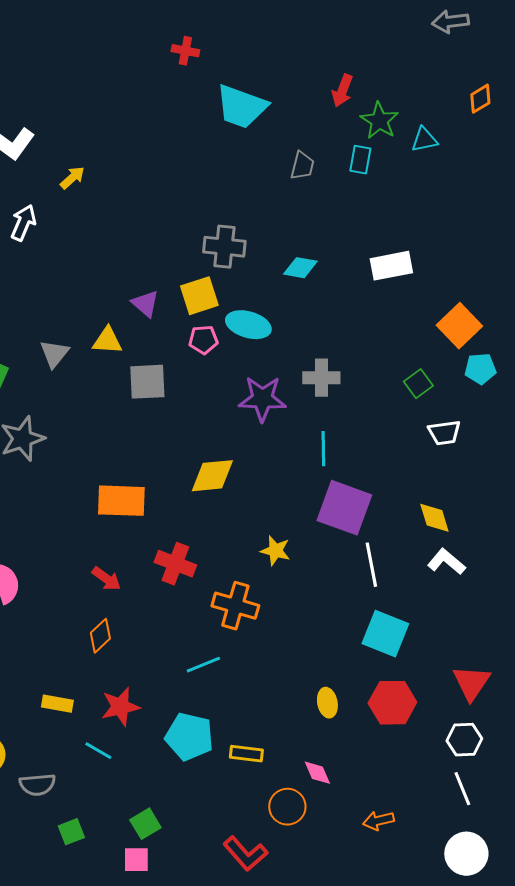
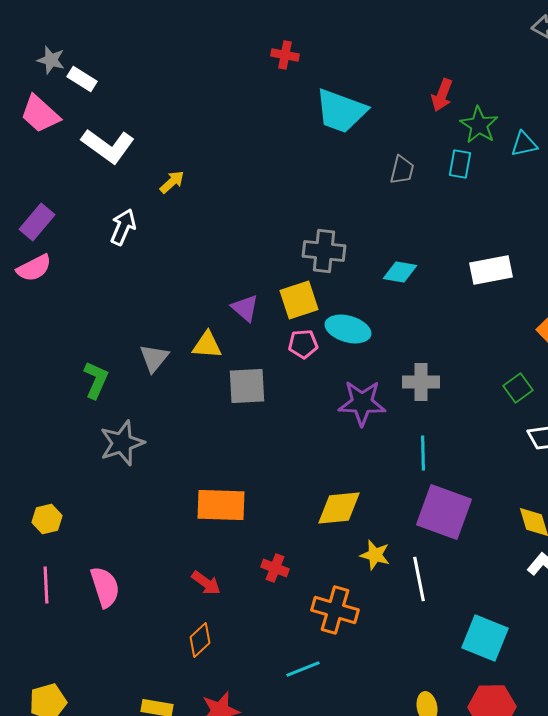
yellow diamond: (212, 476) -> (339, 508), moved
red cross: (175, 564) -> (275, 568), size x0.7
white line: (371, 565) -> (419, 579), moved

